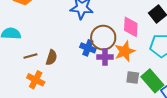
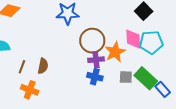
pink diamond: (131, 27) -> (133, 39), moved
blue cross: (88, 48) -> (95, 77), moved
brown line: (30, 56) -> (22, 67), turned -48

